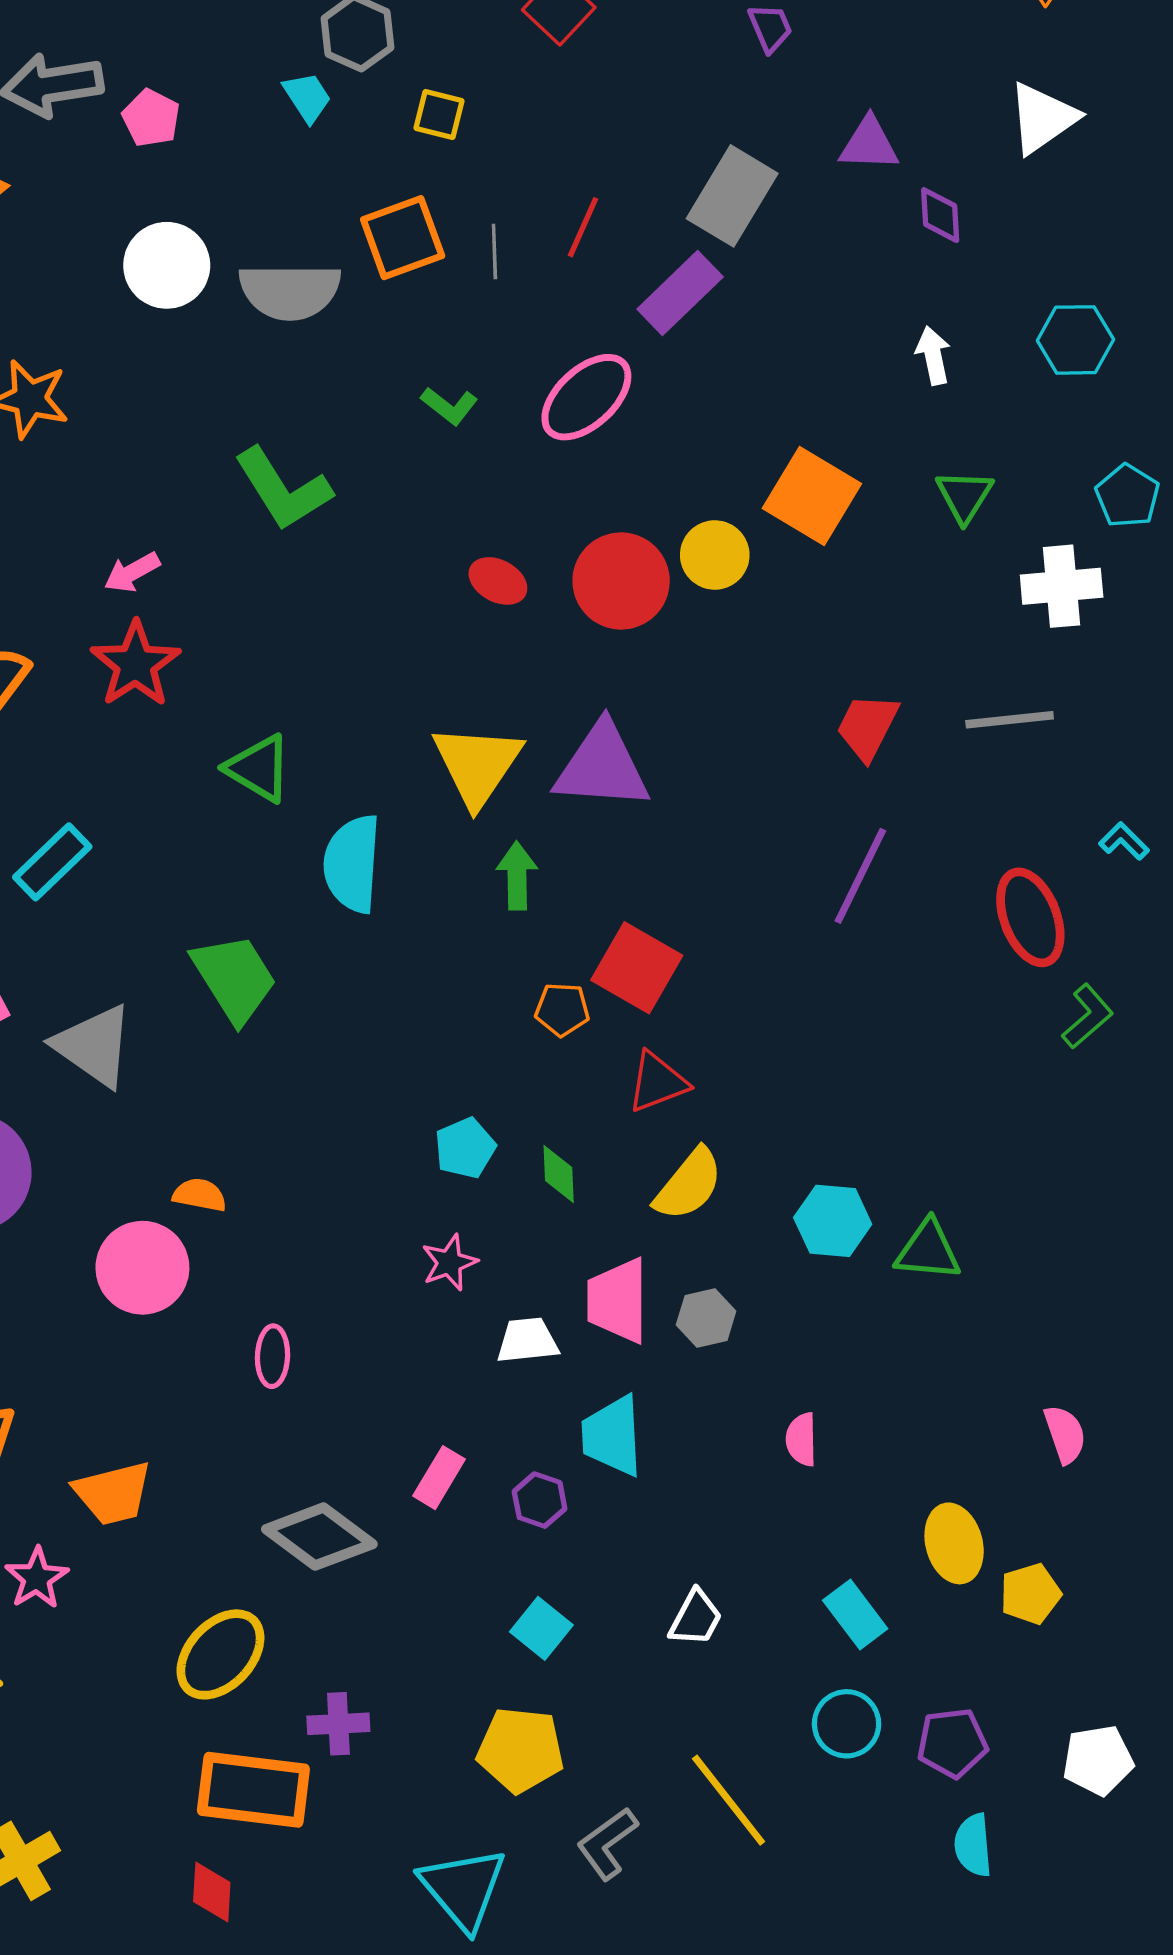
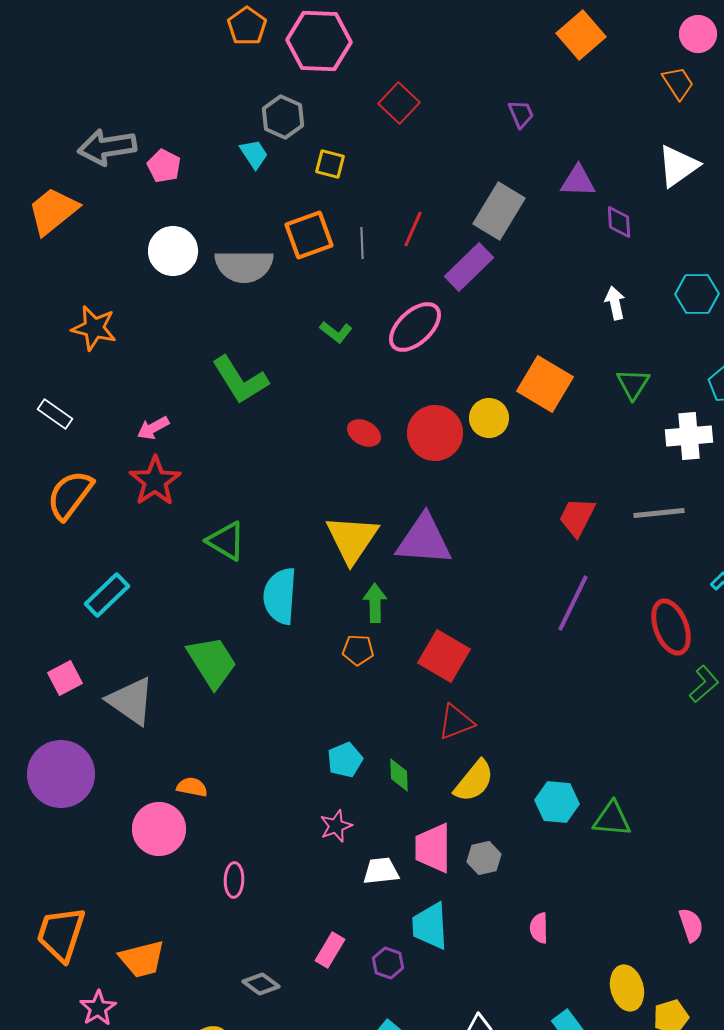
orange pentagon: (562, 1009) -> (358, 650), moved
gray diamond: (319, 1537) -> (261, 984), size x0.6

